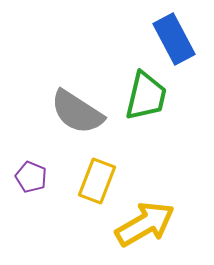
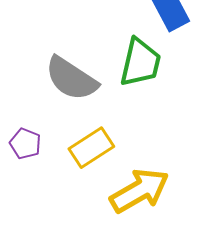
yellow rectangle: (97, 181) -> (91, 148), turned 36

